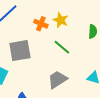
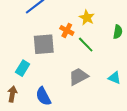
orange cross: (41, 24) -> (67, 30), moved

